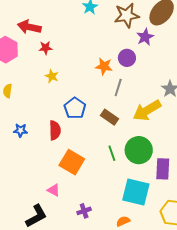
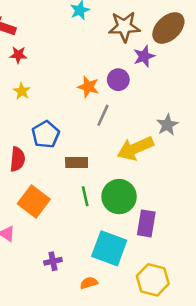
brown rectangle: (110, 117) -> (77, 163), moved, turned -42
purple cross: (84, 211) -> (53, 261), moved

